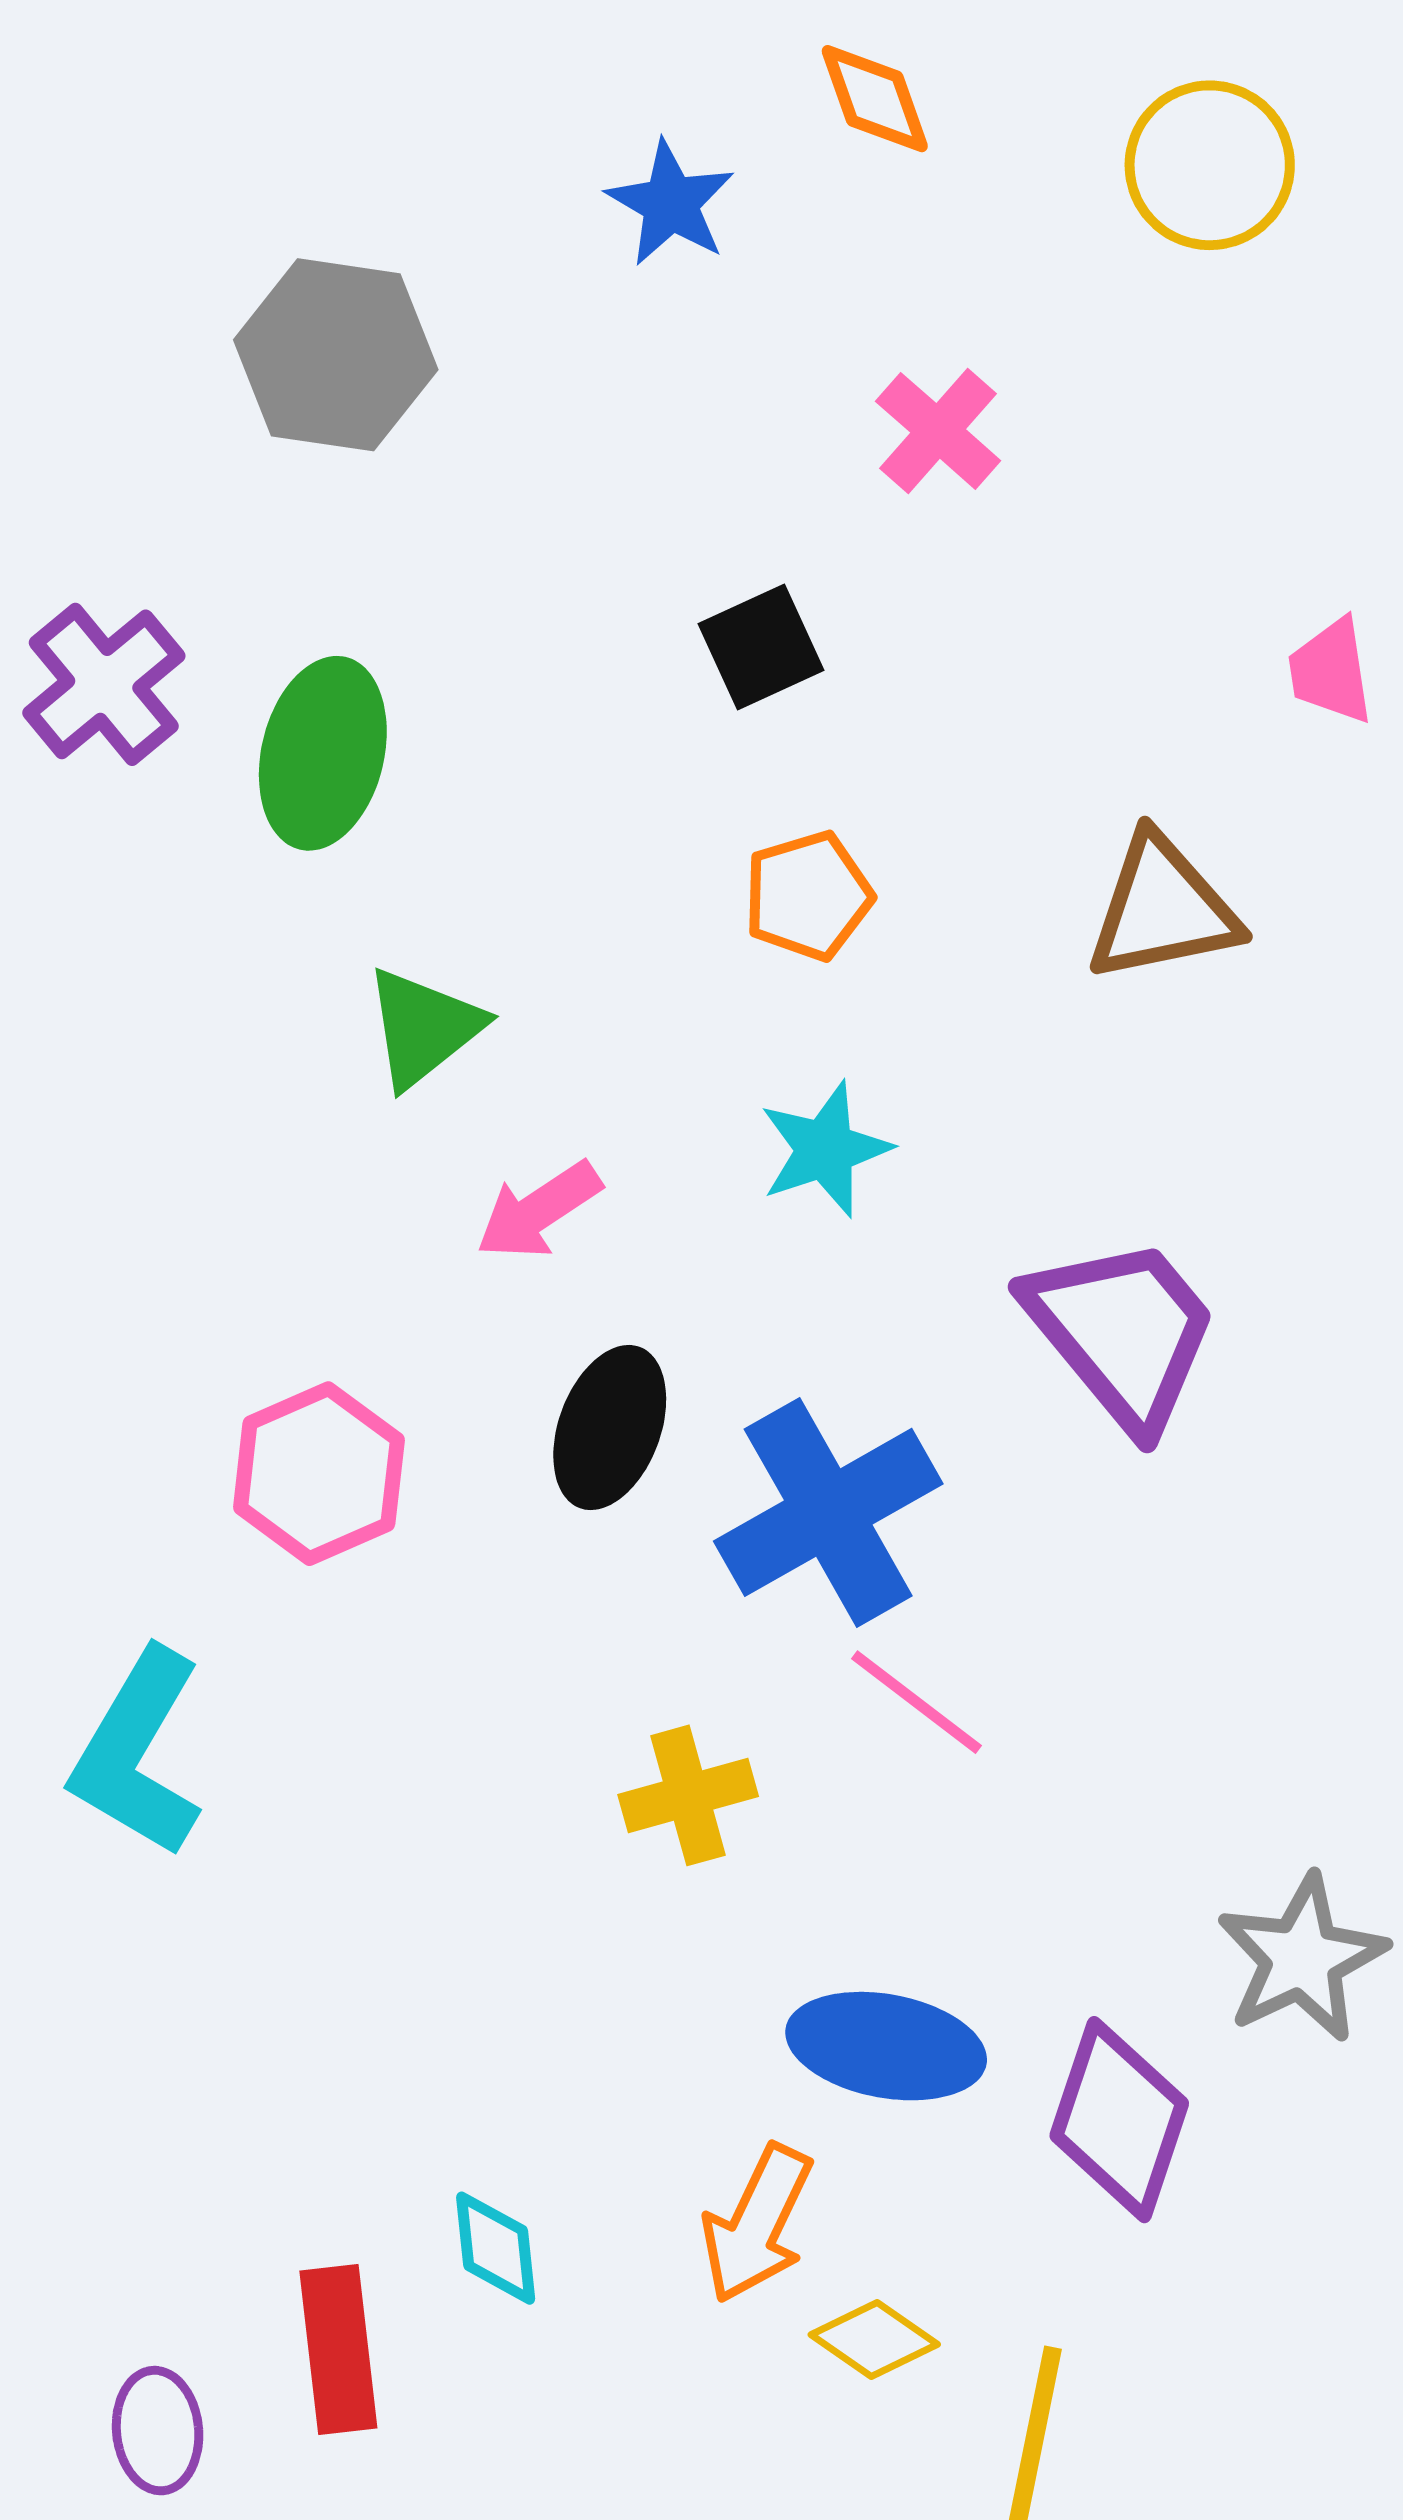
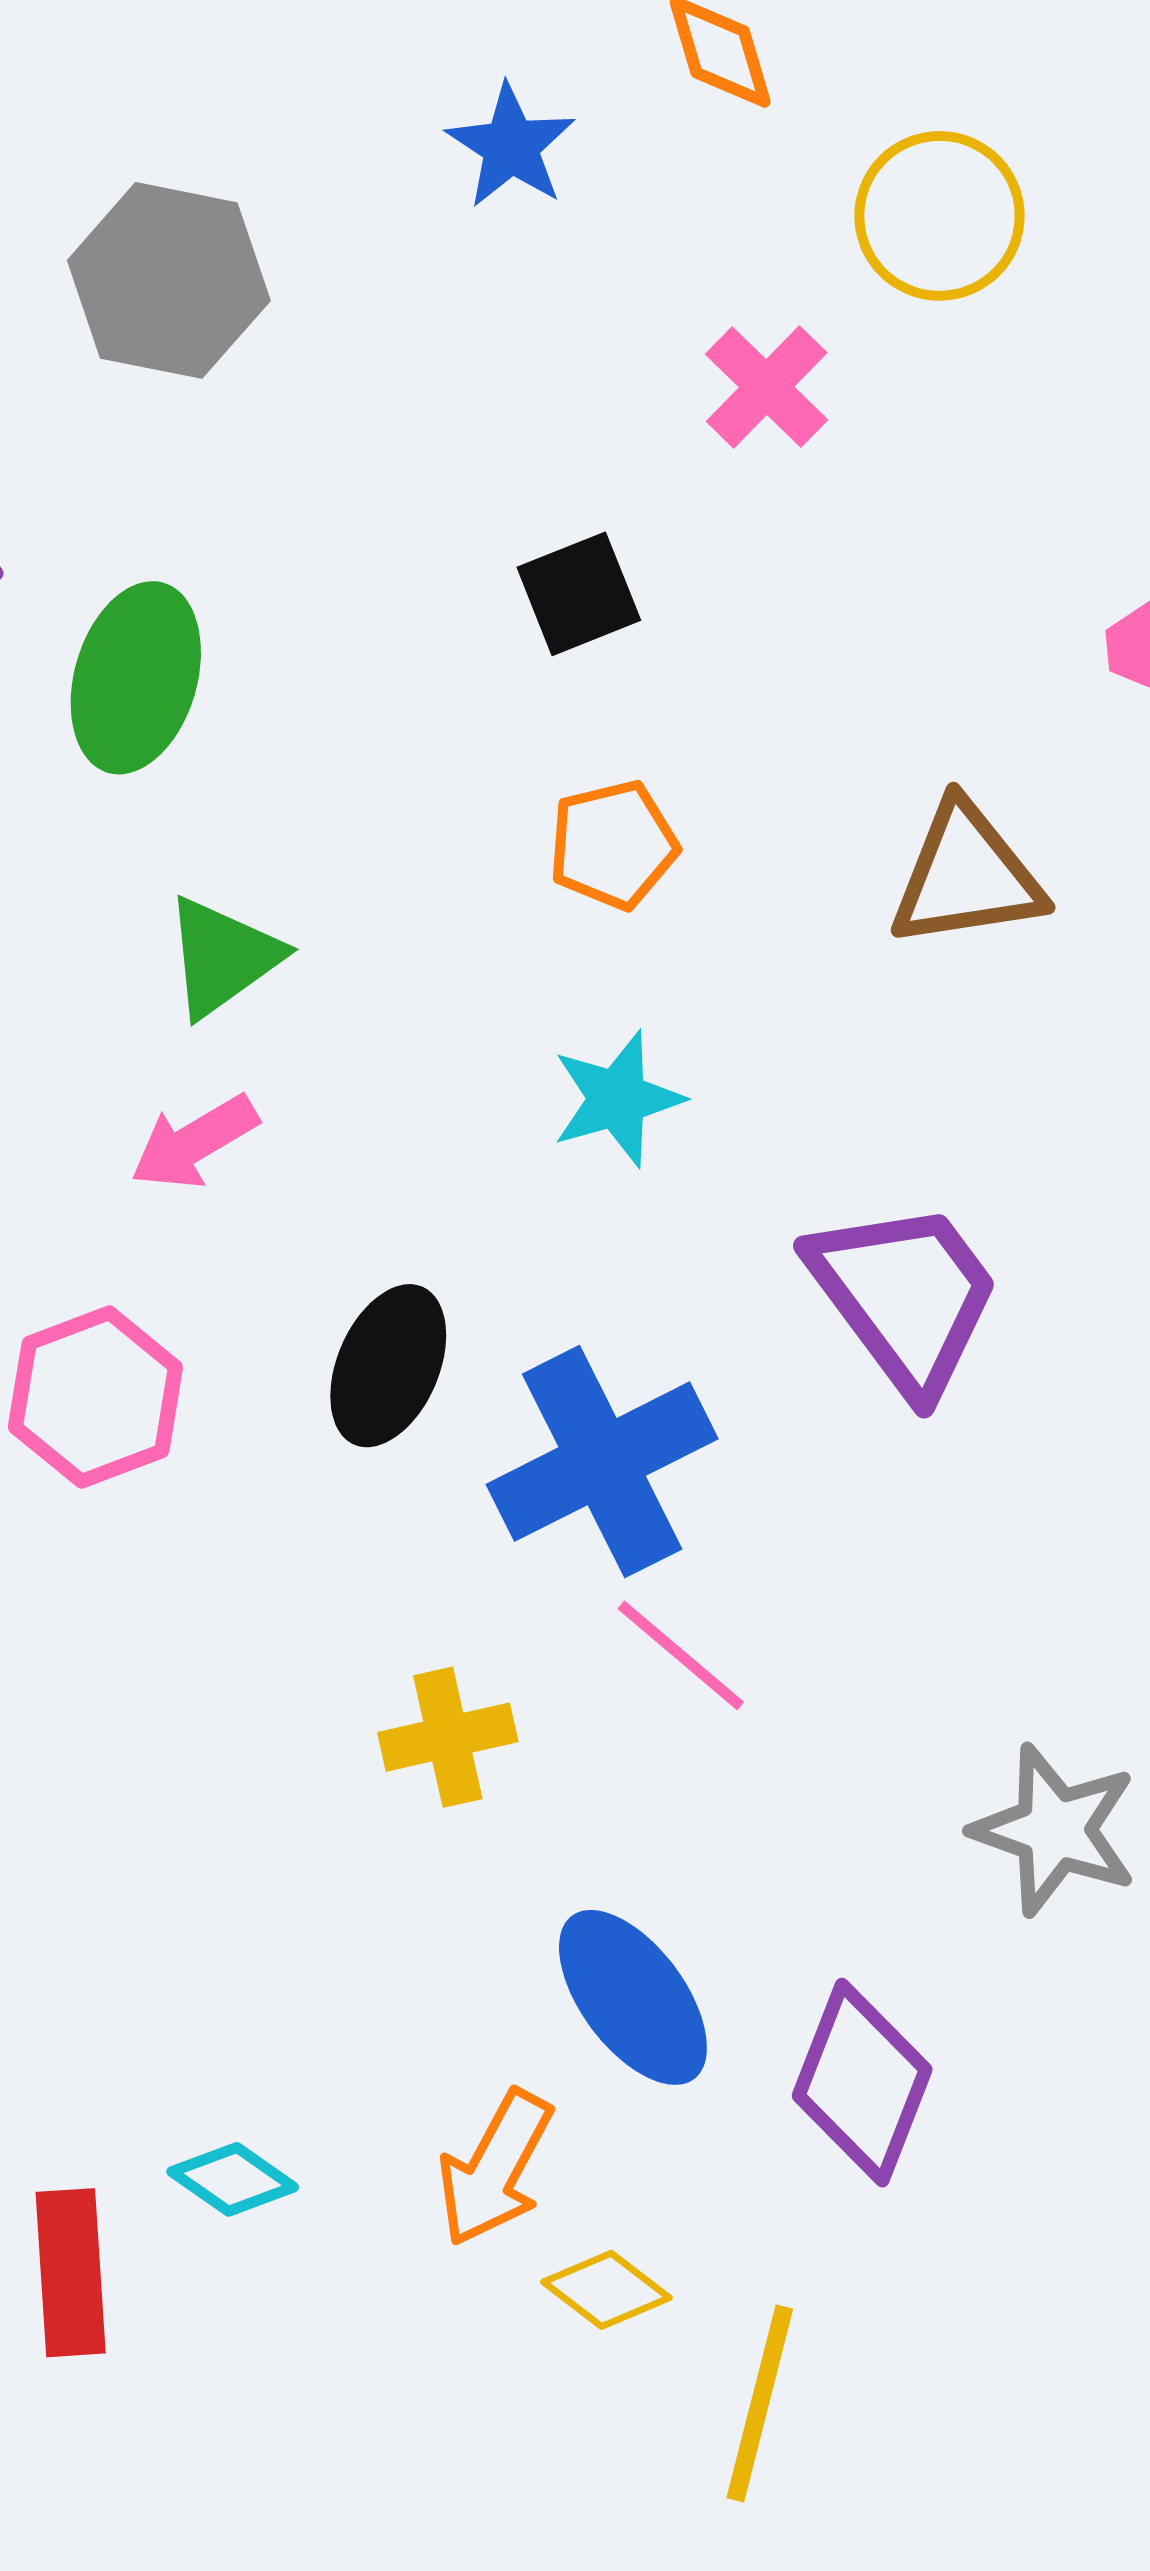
yellow circle: (1210, 165) -> (939, 216), moved
pink arrow: (539, 1210) -> (194, 1142), moved
gray star: (1302, 1958) -> (1055, 1830), moved, turned -30
blue ellipse: (886, 2046) -> (633, 1997), turned 40
cyan diamond: (496, 2248) -> (233, 2179), turned -52

